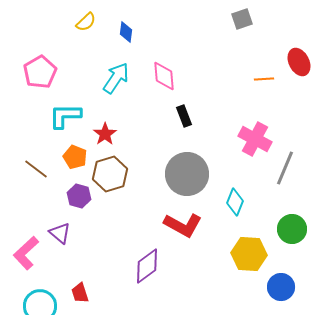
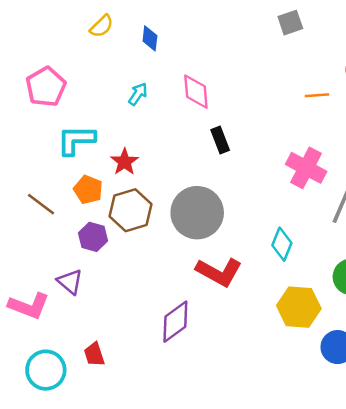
cyan arrow: (116, 78) -> (138, 94), size x0.6
gray circle: (187, 174) -> (197, 213), moved
pink L-shape: (26, 253) -> (29, 306), turned -116

